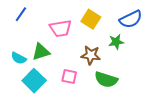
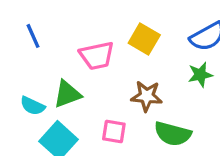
blue line: (21, 14) -> (33, 36), turned -56
green star: (116, 42) -> (200, 75), moved

